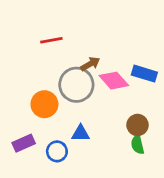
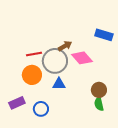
red line: (51, 40) -> (34, 54), moved
blue rectangle: (144, 74) -> (104, 35), moved
blue triangle: (81, 133) -> (59, 84), moved

